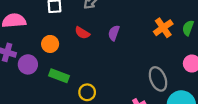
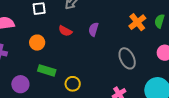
purple circle: (28, 64) -> (20, 84), moved
gray ellipse: (158, 79) -> (127, 58), moved

